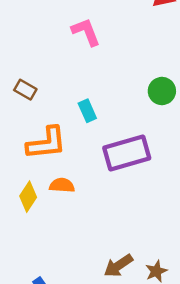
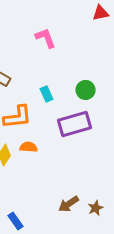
green circle: (162, 91) -> (86, 90), moved

